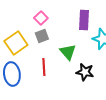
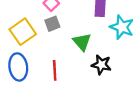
red line: (44, 67) -> (55, 70), moved

